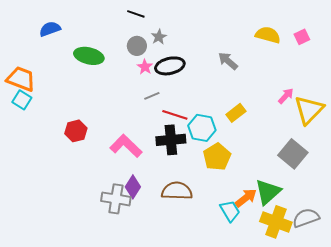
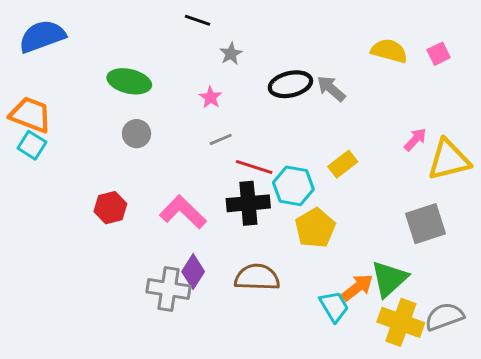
blue semicircle: (50, 29) -> (42, 36), moved, size x1.5
gray circle: (137, 46) -> (137, 134), moved
black ellipse: (170, 66) -> (290, 84), moved
yellow triangle: (309, 110) -> (449, 160), turned 32
red hexagon: (76, 131) -> (110, 208), moved
gray square: (293, 154) -> (425, 224), turned 32

